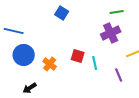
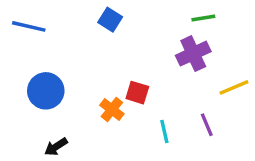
blue line: (14, 31) -> (29, 26), moved
cyan line: (95, 63) -> (164, 132), moved
orange cross: (50, 64) -> (112, 109), moved

